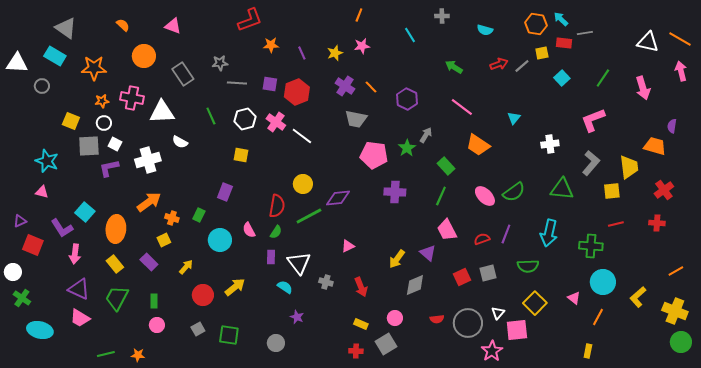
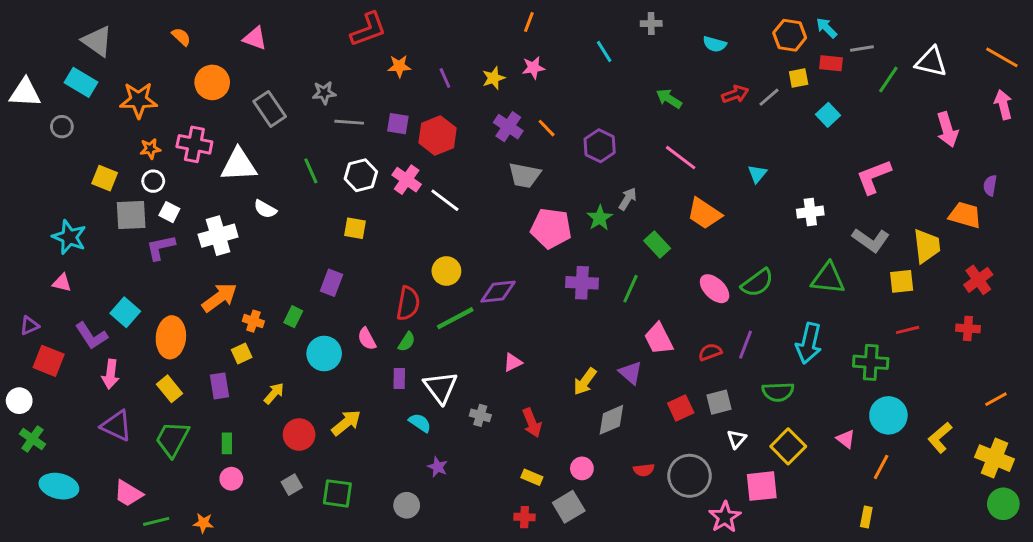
white triangle: (648, 42) -> (931, 62), moved
green line: (603, 78) -> (888, 79), moved
gray L-shape: (591, 163) -> (871, 240), turned 85
green line: (441, 196) -> (631, 289), moved
purple rectangle: (149, 262) -> (220, 386), turned 36
white triangle: (498, 313) -> (737, 439), moved
pink trapezoid: (80, 318) -> (128, 493), moved

